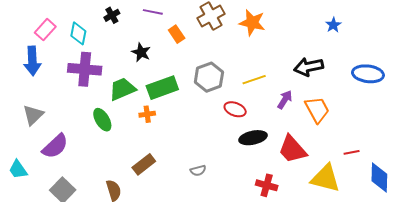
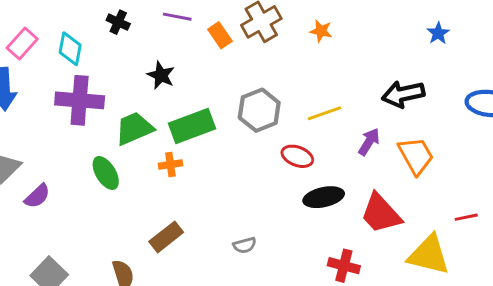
black cross: (112, 15) -> (118, 22), turned -35
orange star: (252, 23) -> (321, 31), size x0.6
orange rectangle: (177, 34) -> (220, 35), moved
purple semicircle: (55, 146) -> (37, 196), moved, size x0.7

